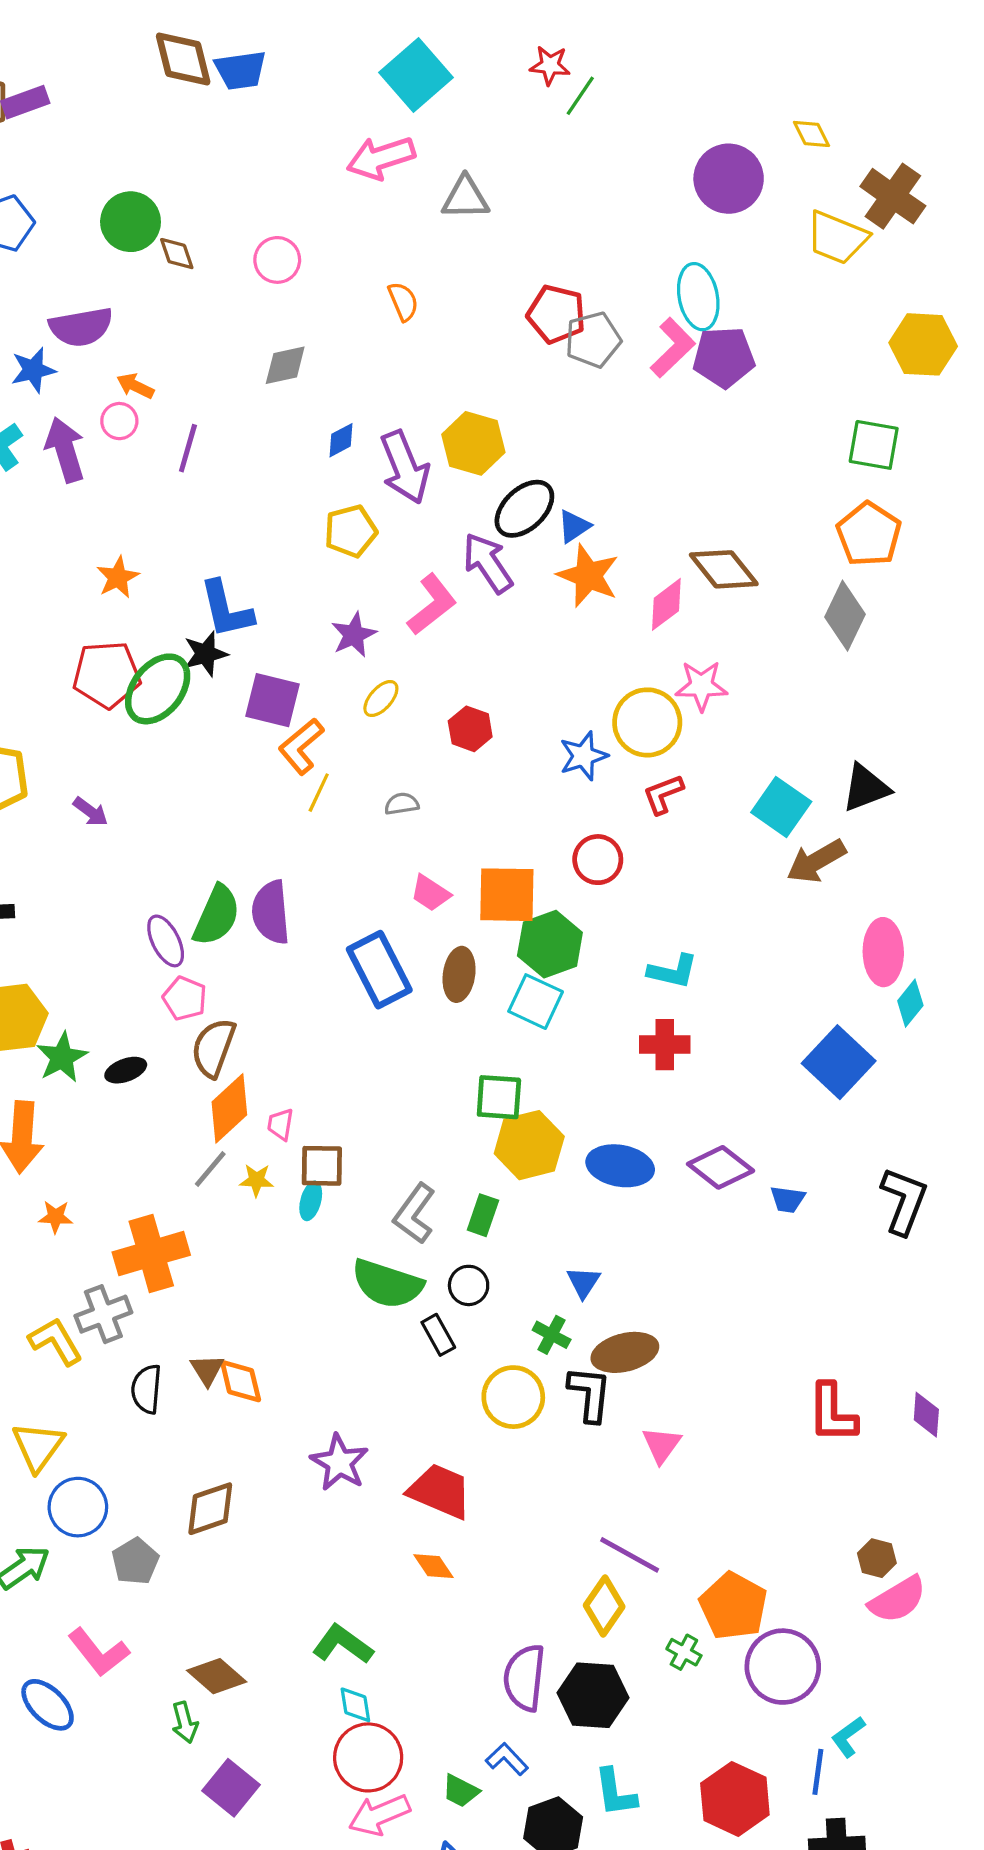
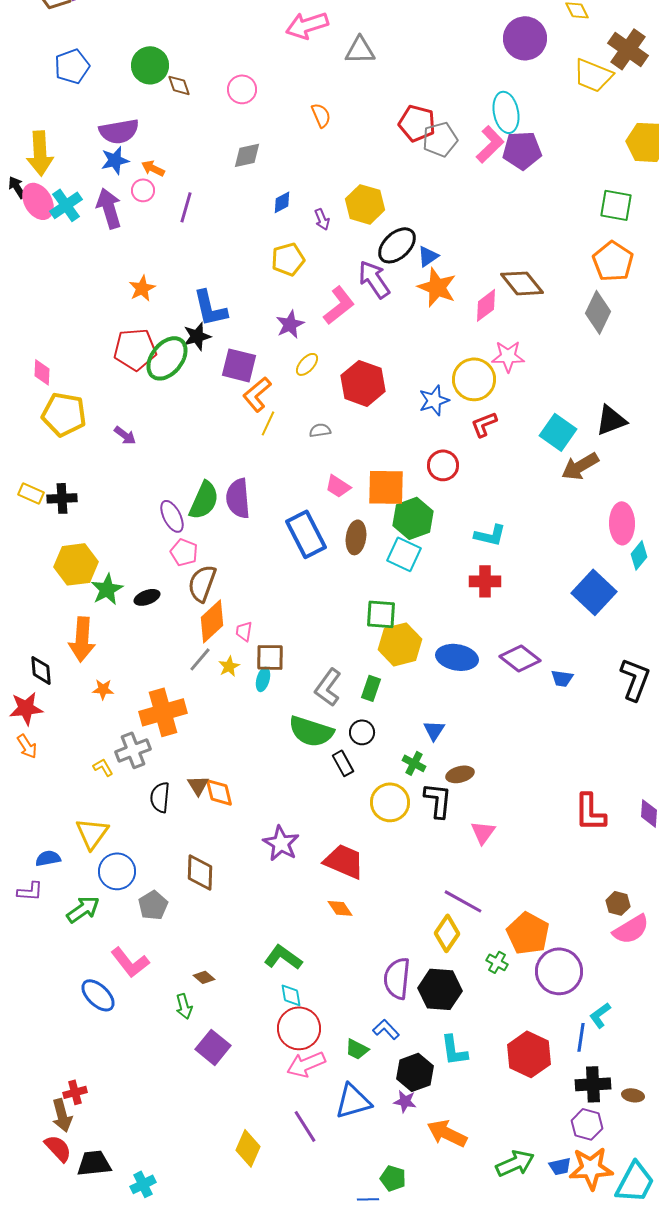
blue star: (33, 370) -> (115, 160), moved
purple arrow: (405, 467) -> (322, 219), size x0.5
red hexagon: (470, 729) -> (363, 383), size x1.6
yellow star: (256, 1180) -> (229, 666), turned -30
yellow L-shape: (56, 1341) -> (103, 767), size x0.6
brown ellipse: (625, 1352) -> (460, 774), size x0.7
brown diamond: (210, 1509) -> (200, 872), turned -69
brown diamond: (217, 1676) -> (204, 977), size x0.6

